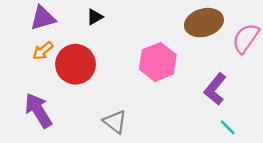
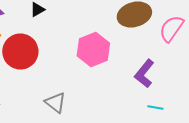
cyan line: (228, 127) -> (155, 108), turned -35

